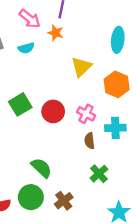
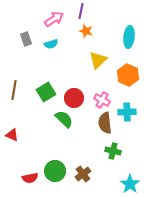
pink arrow: (30, 19) -> (54, 19), turned -72
orange star: (55, 33) -> (86, 31), moved
brown semicircle: (90, 141) -> (105, 123), size x1.5
green semicircle: (41, 168) -> (64, 119), moved
green cross: (99, 174) -> (113, 151), turned -35

